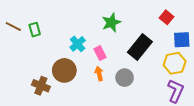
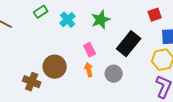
red square: (166, 17) -> (155, 15), turned 32
green rectangle: (35, 30) -> (41, 12), moved, turned 72
cyan cross: (78, 44) -> (68, 20), moved

